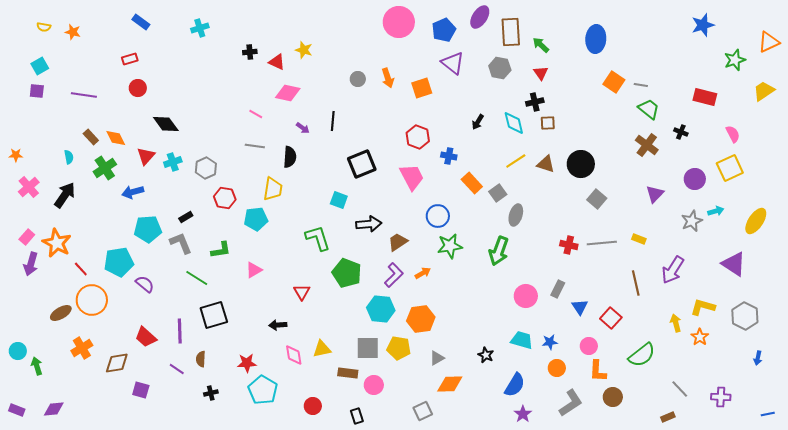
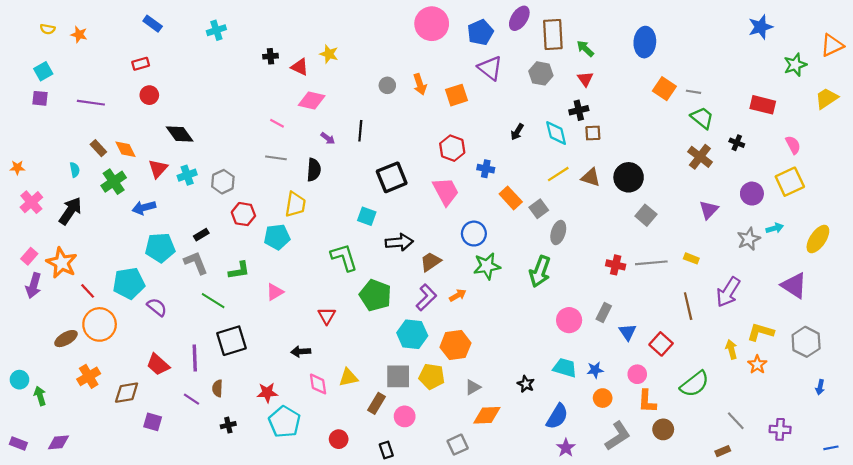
brown rectangle: (348, 373) -> (377, 403), turned -66

